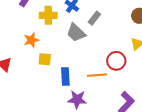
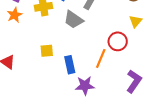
orange star: (31, 40) -> (15, 15), moved
orange line: (97, 75) -> (101, 58), turned -54

